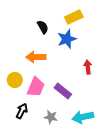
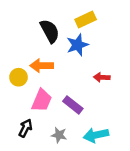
black semicircle: (43, 27) -> (50, 31), size x1.5
red arrow: (88, 67) -> (102, 77), turned -80
yellow circle: (15, 80) -> (19, 77), moved

